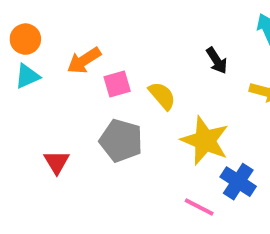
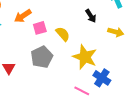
gray pentagon: (121, 141) -> (42, 57), turned 30

